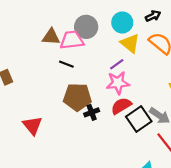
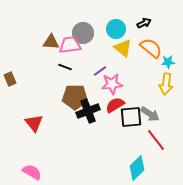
purple line: (117, 64) -> (100, 71), moved
black cross: (92, 112) -> (88, 111), size x1.6
black square: (139, 119) -> (131, 117), turned 30

